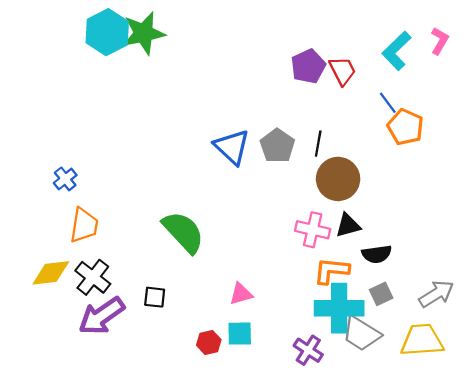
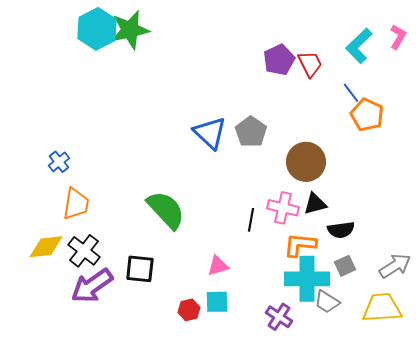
black line: (318, 144) -> (251, 220), moved
black square: (155, 297) -> (140, 269), size x1.4
gray trapezoid: (361, 334) -> (327, 302), size x0.7

